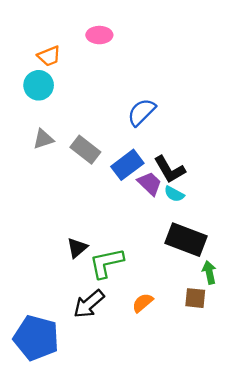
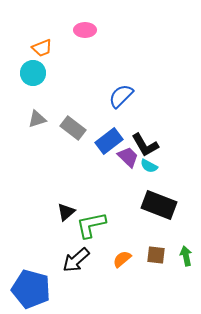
green arrow: (209, 272) -> (186, 256), moved
brown square: (195, 298) -> (156, 255), moved

